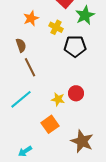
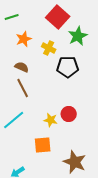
brown semicircle: (21, 45) -> (22, 67), moved, turned -48
orange square: (50, 124) -> (43, 145), turned 30

